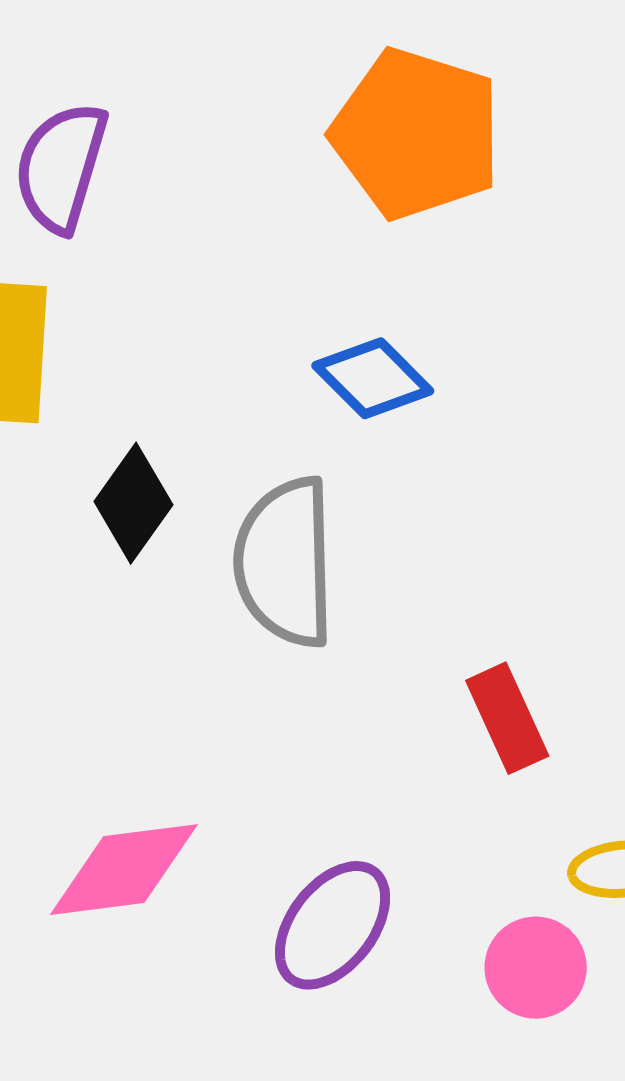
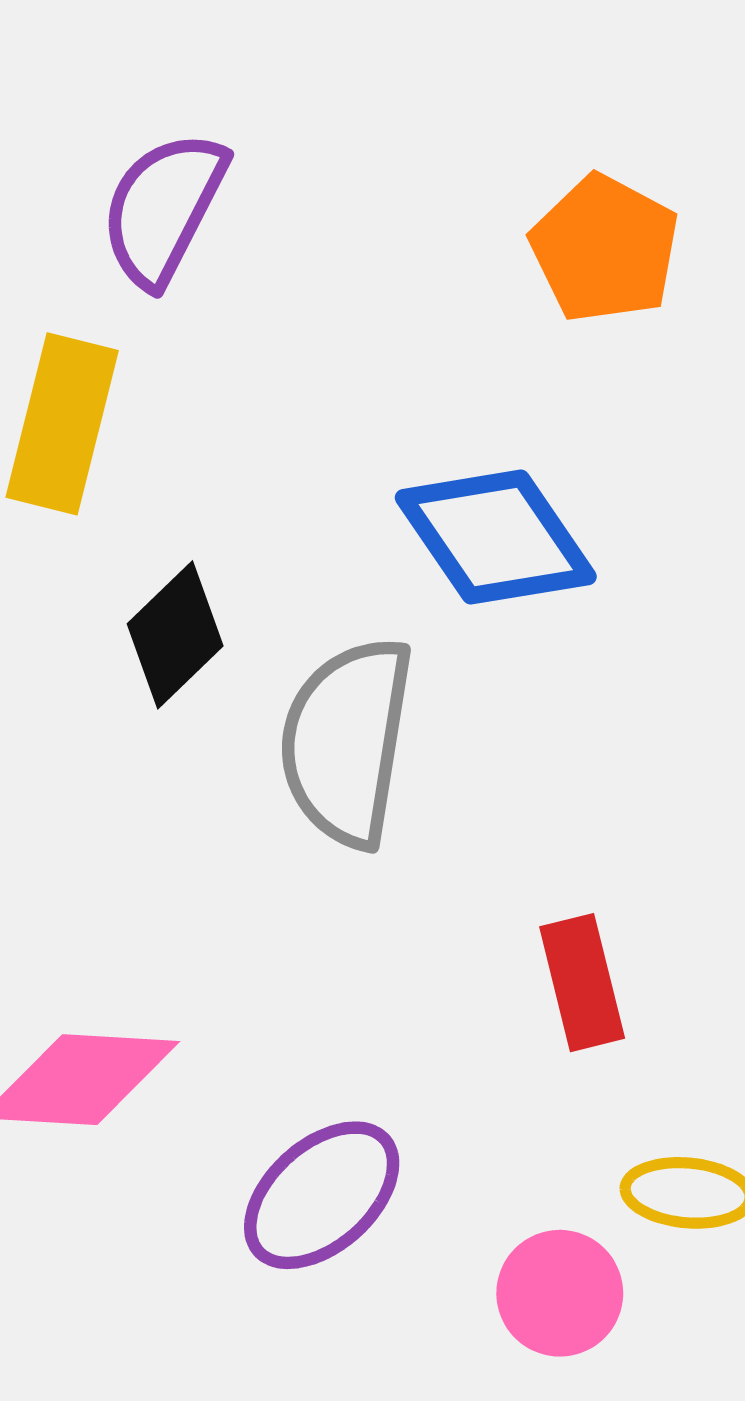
orange pentagon: (416, 134) -> (605, 249), size x0.7
blue diamond: (373, 378) -> (496, 537), size x1.4

